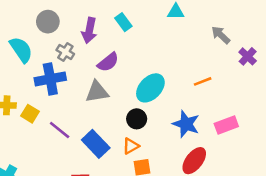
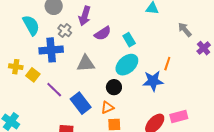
cyan rectangle: (123, 22) -> (129, 40), moved
purple semicircle: (108, 62) -> (103, 33), moved
orange line: (203, 81) -> (167, 64), turned -56
blue star: (186, 124) -> (153, 81), moved, turned -30
pink rectangle: (226, 125) -> (179, 117), moved

